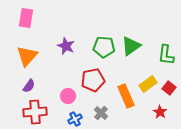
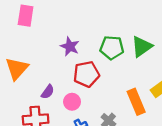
orange triangle: (27, 56) -> (17, 69), moved
red pentagon: (93, 80) -> (86, 74), moved
purple semicircle: (29, 86) -> (48, 92), moved

